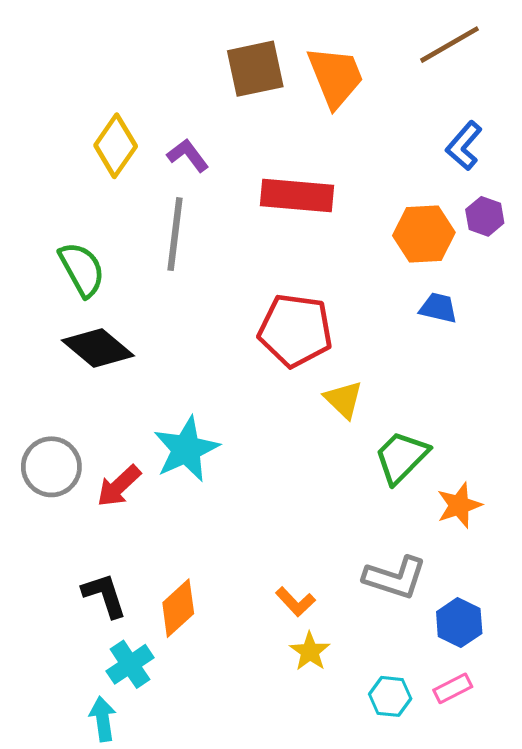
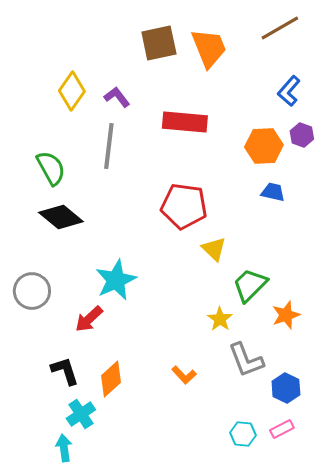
red arrow: (119, 486) -> (89, 319), moved
gray L-shape: (395, 578) -> (246, 360), turned 51
yellow star: (310, 651) -> (220, 319), moved

